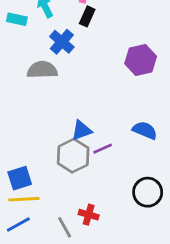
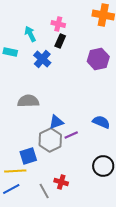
cyan rectangle: (17, 19) -> (10, 52), moved
purple hexagon: (141, 60) -> (98, 59), moved
gray semicircle: (42, 70) -> (28, 101), moved
blue square: (20, 178) -> (28, 156), moved

